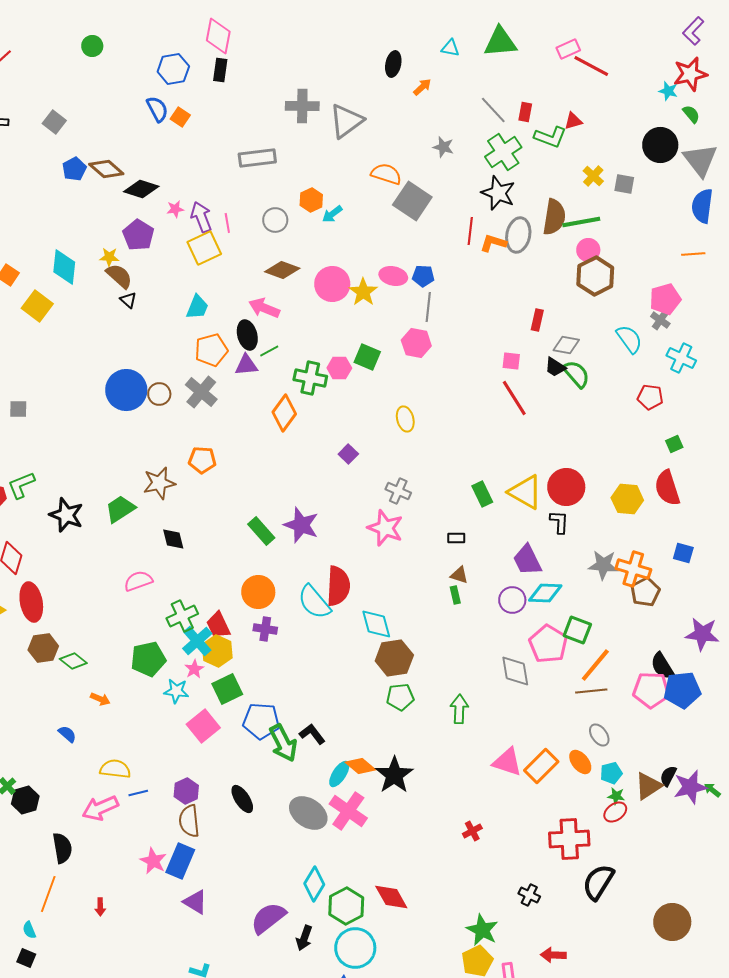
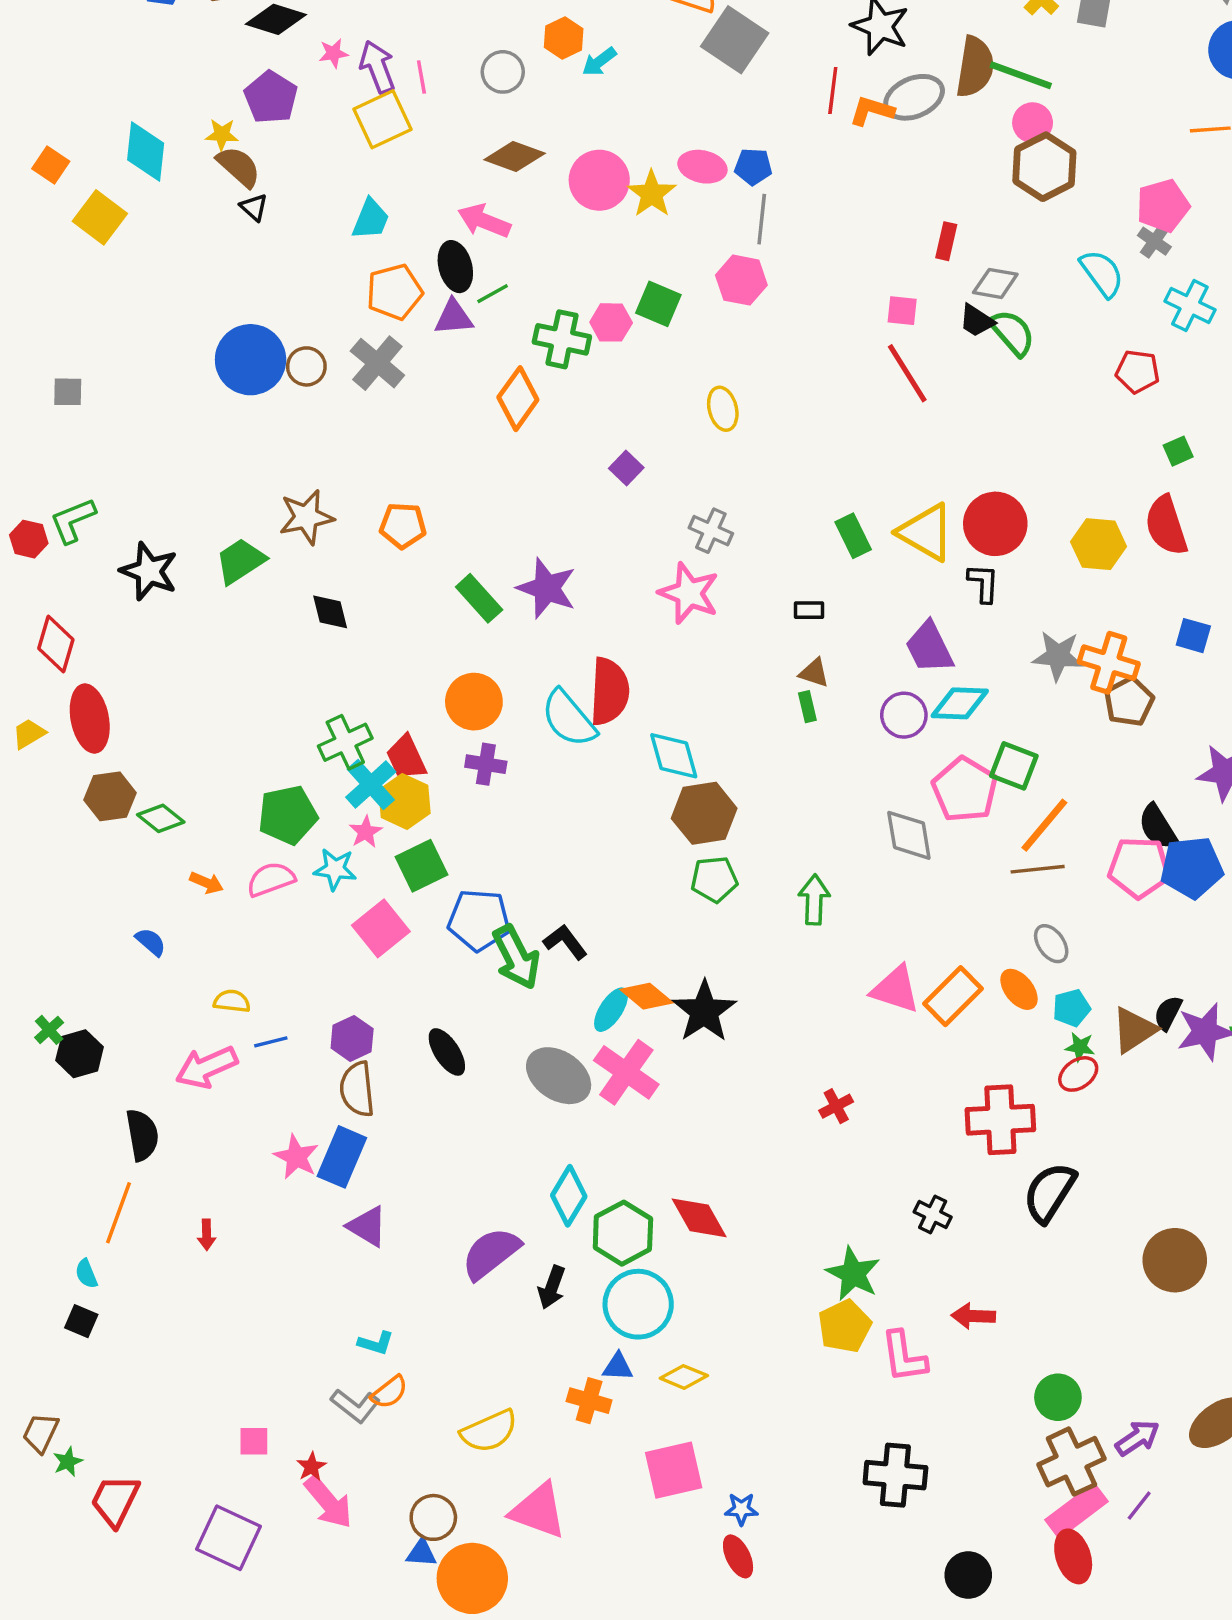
green line: (581, 222) -> (1021, 75), turned 30
gray ellipse: (518, 235) -> (914, 97), turned 56
orange pentagon: (202, 460) -> (403, 526), moved
pink semicircle: (138, 581) -> (271, 879), moved
yellow semicircle: (115, 769) -> (232, 1001), size x0.7

